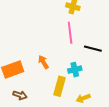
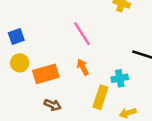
pink line: (70, 33) -> (82, 34), moved, turned -30

